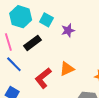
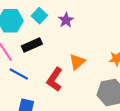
cyan square: (46, 20) -> (39, 16), turned 32
black rectangle: (33, 43) -> (32, 45), turned 30

